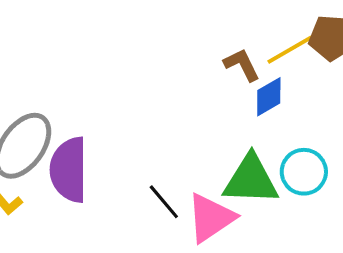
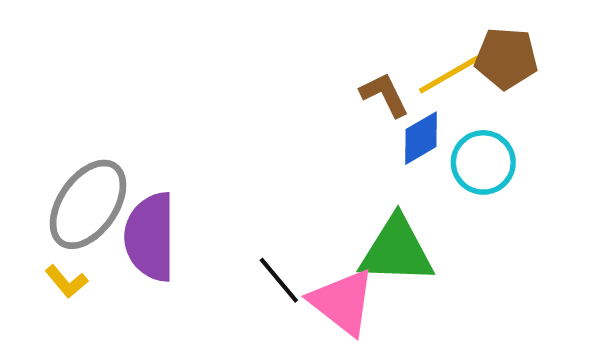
cyan circle: (304, 172) -> (483, 162), moved
pink triangle: (211, 218) -> (342, 302), turned -48

